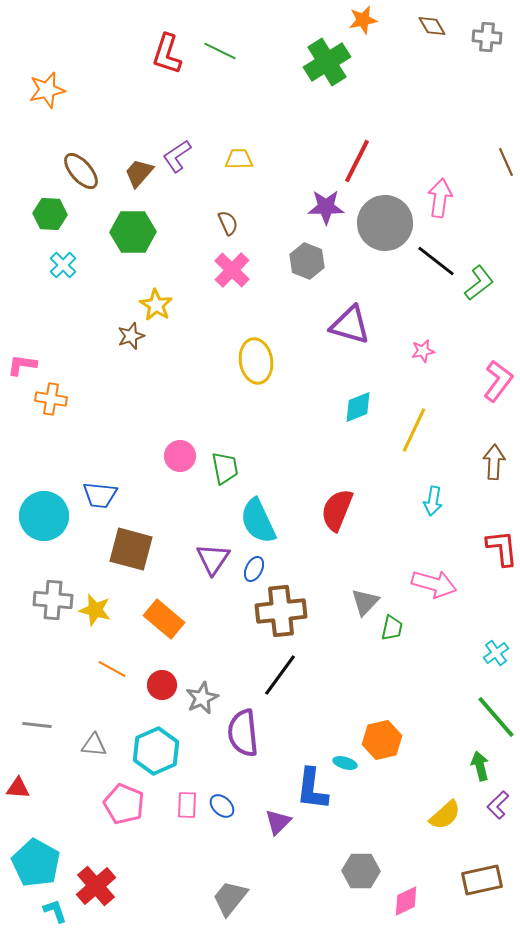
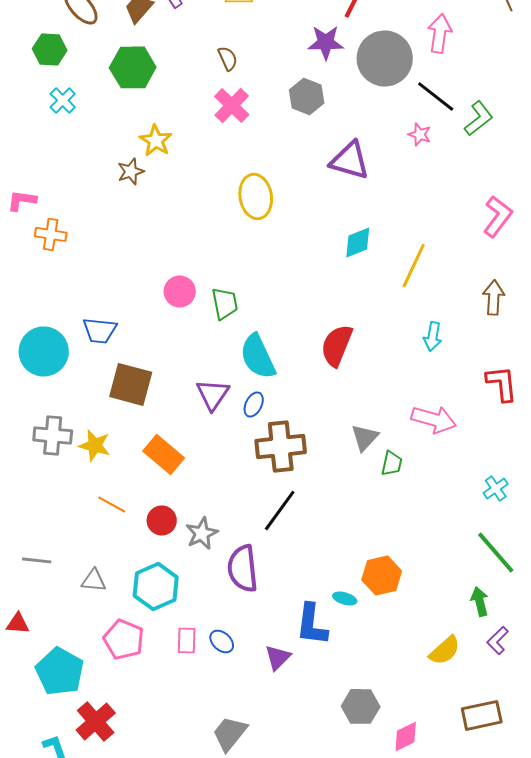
pink star: (423, 351) -> (420, 134), moved, turned 30
cyan pentagon: (36, 863) -> (60, 671), moved

